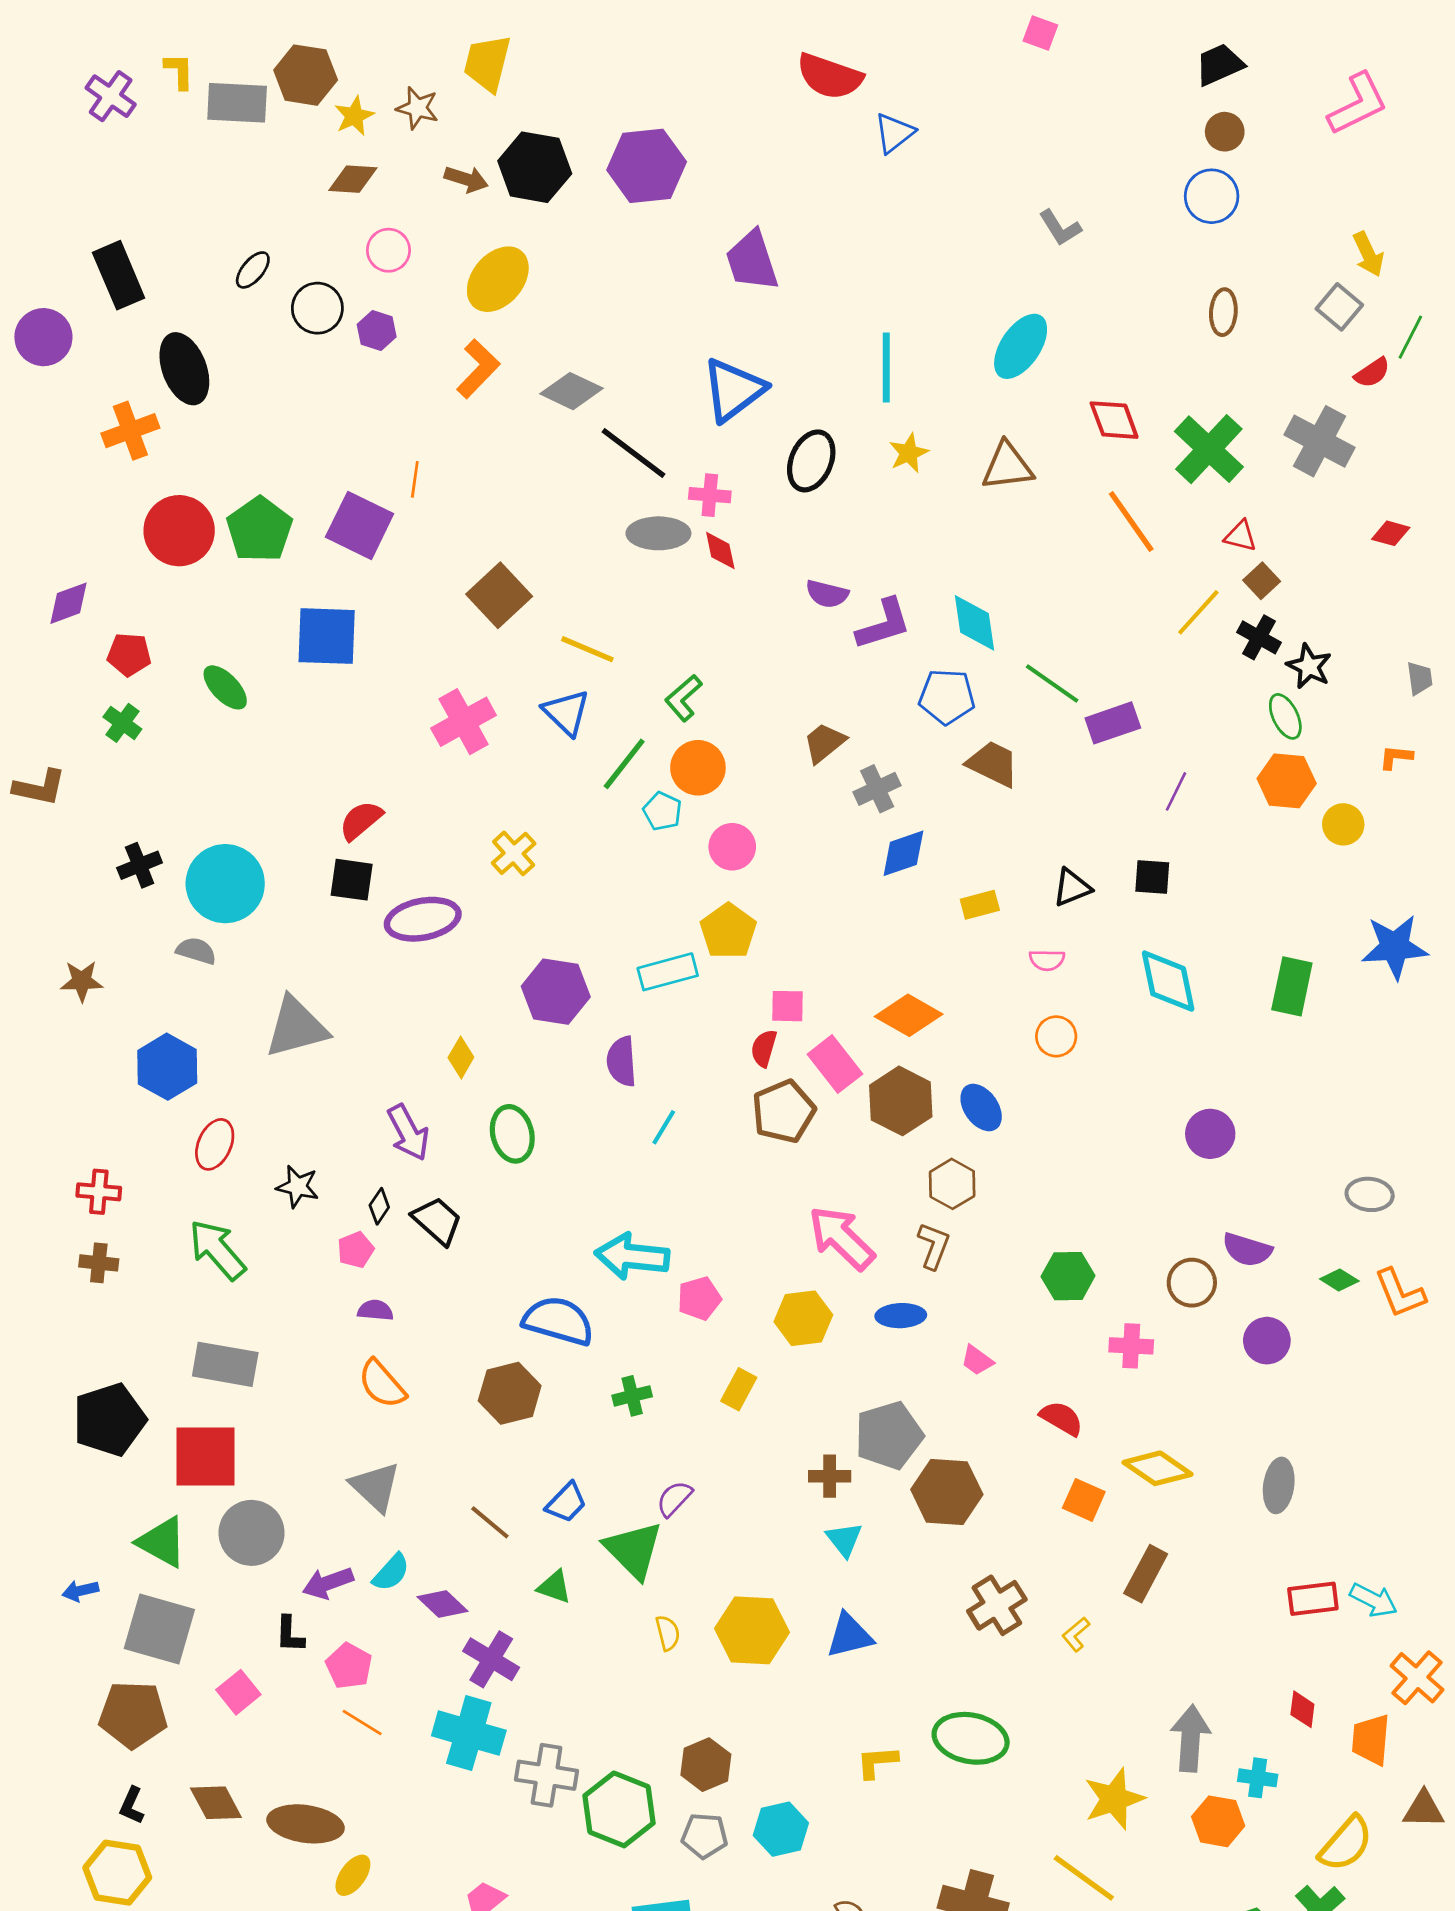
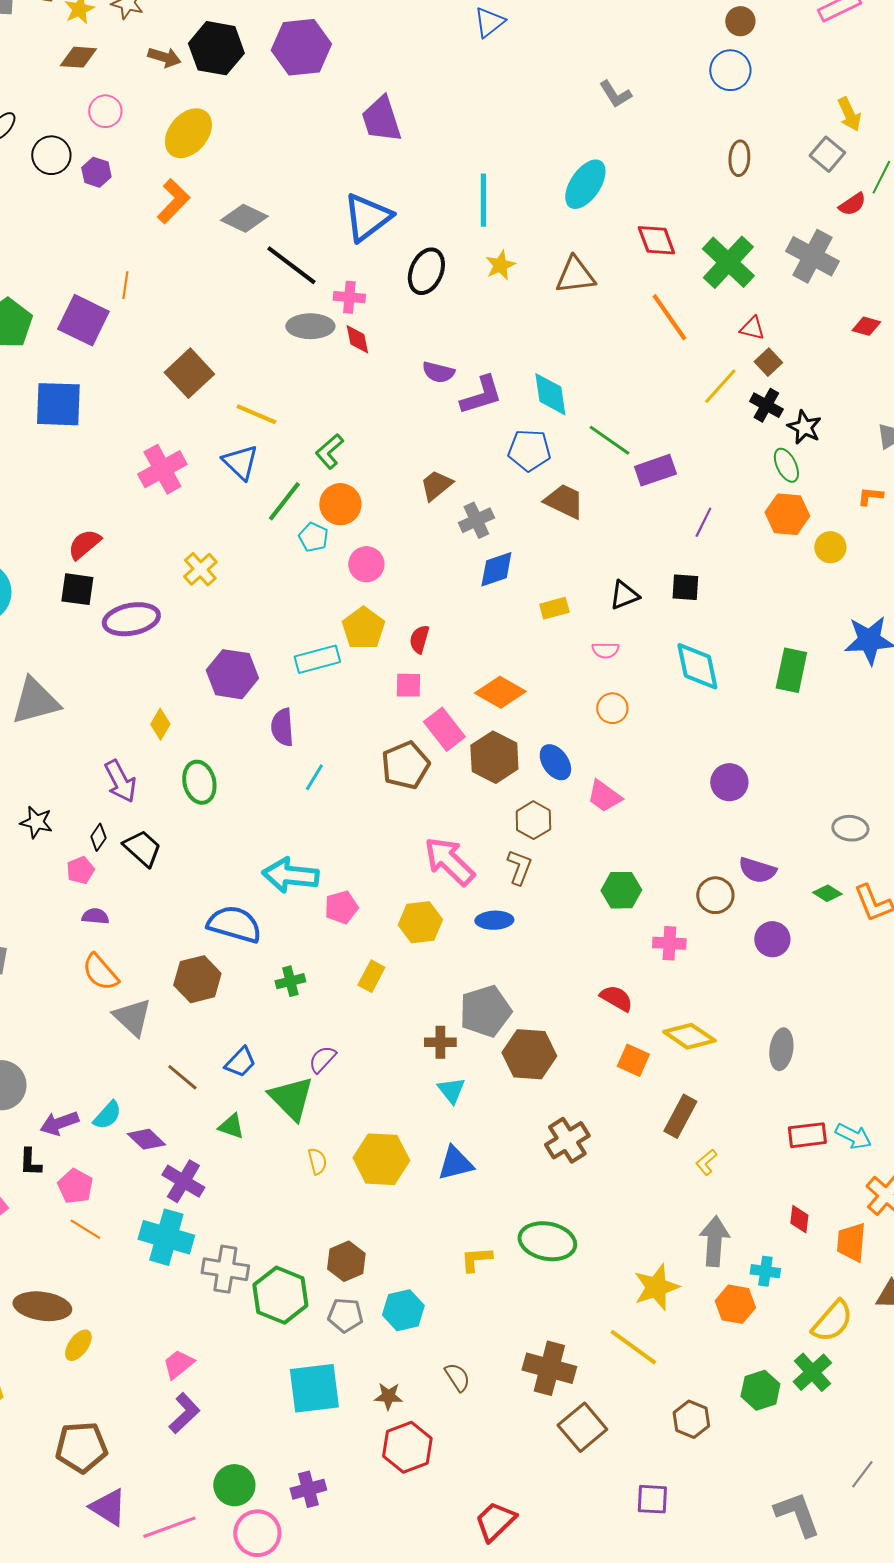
red semicircle: (764, 1048) -> (419, 639), moved
pink trapezoid: (977, 1360) -> (604, 796), moved, size x1.4
gray triangle: (375, 1487) -> (132, 1017), moved
yellow L-shape: (1076, 1634) -> (706, 1162), moved

